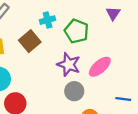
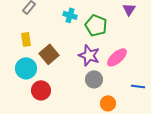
cyan cross: (48, 20) -> (70, 15), turned 32
brown square: (30, 41) -> (49, 54), moved

